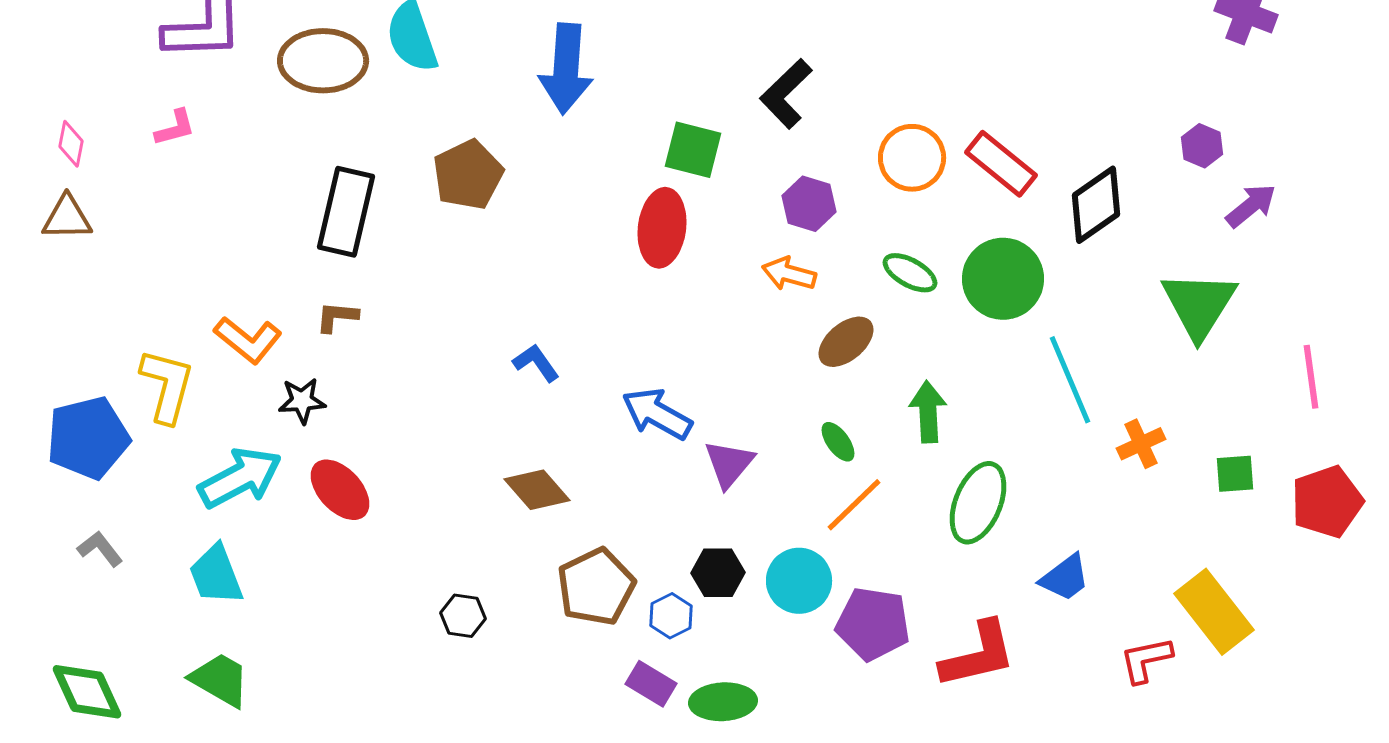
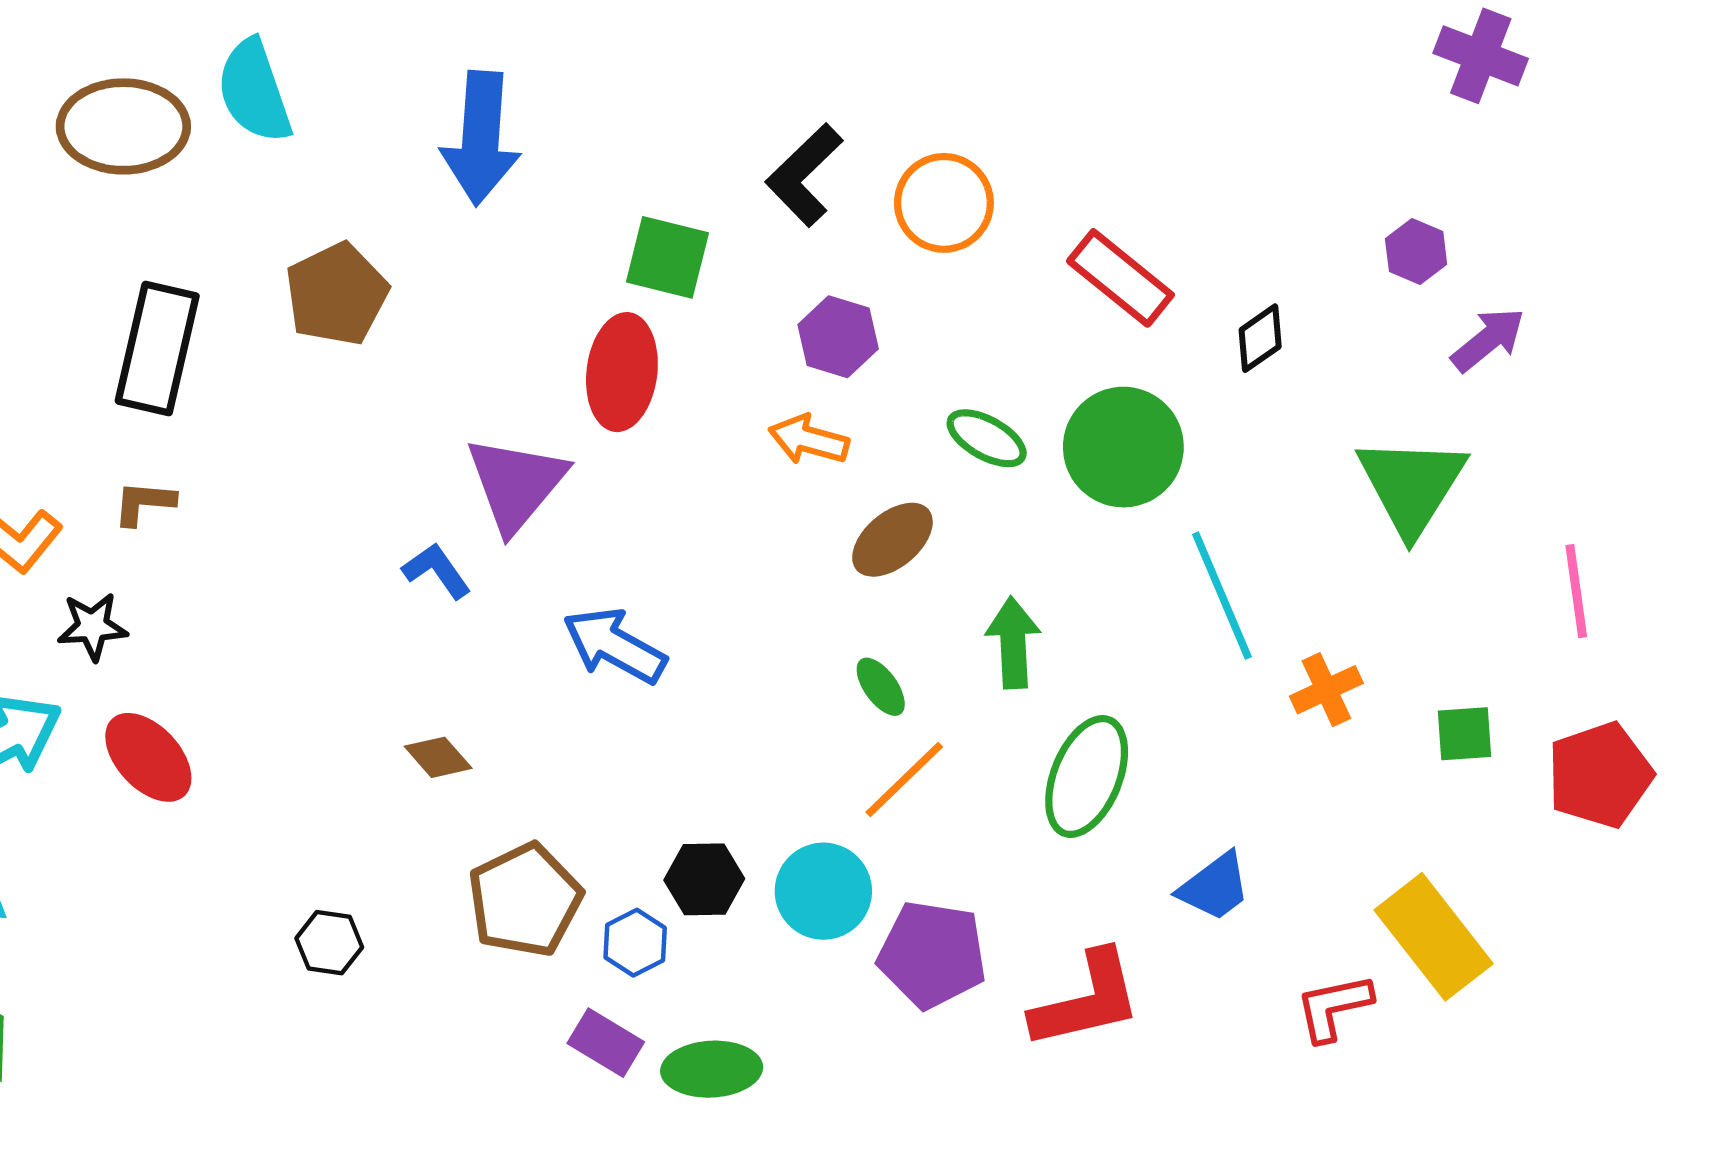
orange circle: (912, 158) -> (944, 203), moved
black diamond: (1096, 205) -> (1260, 338), size x0.6
purple triangle: (729, 464) -> (516, 484), moved, size x1.4
brown diamond: (537, 490) -> (438, 757), size x0.7

